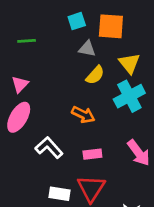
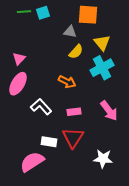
cyan square: (77, 21) -> (43, 13), moved
green line: (27, 41) -> (24, 12), moved

